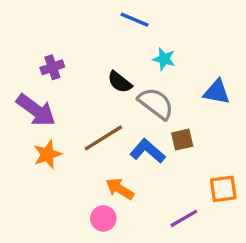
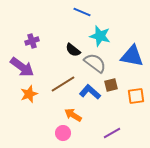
cyan star: (164, 59) -> (100, 36), size x1.5
blue triangle: (217, 92) -> (132, 56), size x1.4
orange square: (223, 189) -> (136, 96), moved

